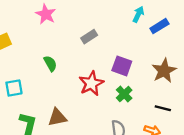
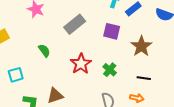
gray rectangle: (89, 37) -> (75, 24), size x1.5
purple square: (122, 66) -> (112, 31), moved

